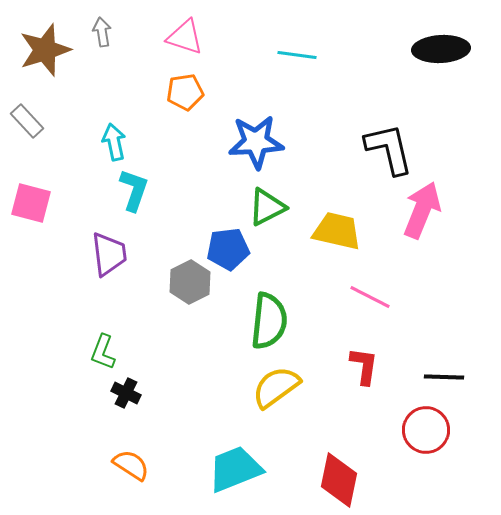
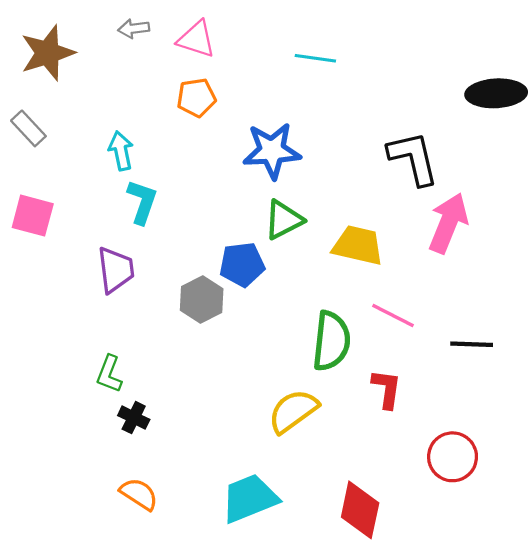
gray arrow: (102, 32) -> (134, 29), moved, turned -88
black ellipse: (441, 49) -> (496, 93), moved
green semicircle: (269, 321) -> (331, 341), moved
black line: (444, 377) -> (472, 344), moved

